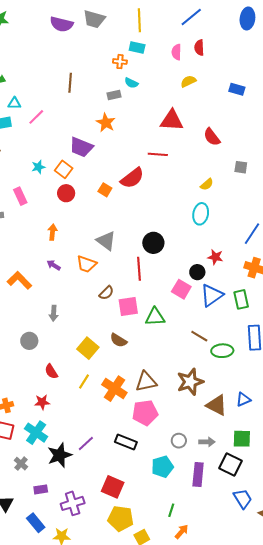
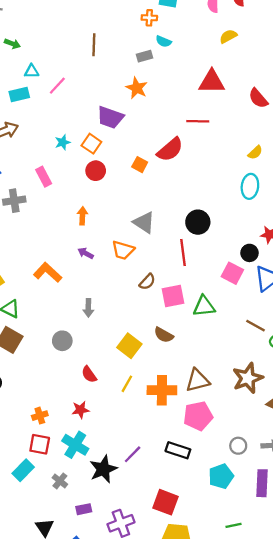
orange cross: (114, 389) -> (162, 390), turned -30
green line: (171, 510) -> (234, 525), turned 64

